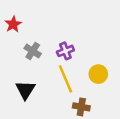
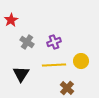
yellow line: (65, 79) -> (54, 65), turned -70
brown cross: (81, 107) -> (67, 88), turned 32

